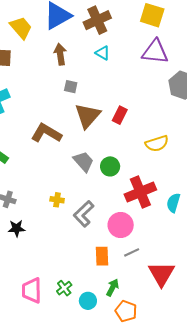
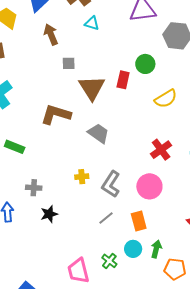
green circle: (110, 166) -> (145, 64), moved
red cross: (140, 192) -> (161, 150), size x0.7
gray line: (132, 252) -> (106, 218), moved
cyan circle: (88, 301) -> (133, 249), moved

